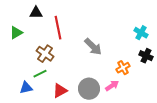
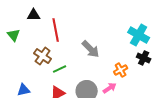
green triangle: (16, 33) -> (14, 35), turned -40
cyan cross: (141, 33) -> (139, 35), size x1.5
green line: (40, 74) -> (60, 69), moved

